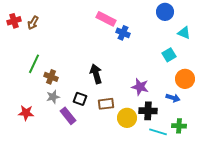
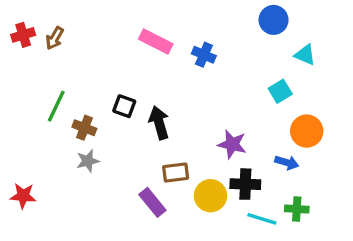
pink rectangle: (106, 19) -> (156, 41), moved
black square: (80, 99) -> (124, 106), moved
red star: (26, 113) -> (23, 196), moved
purple rectangle: (68, 116) -> (152, 202), moved

